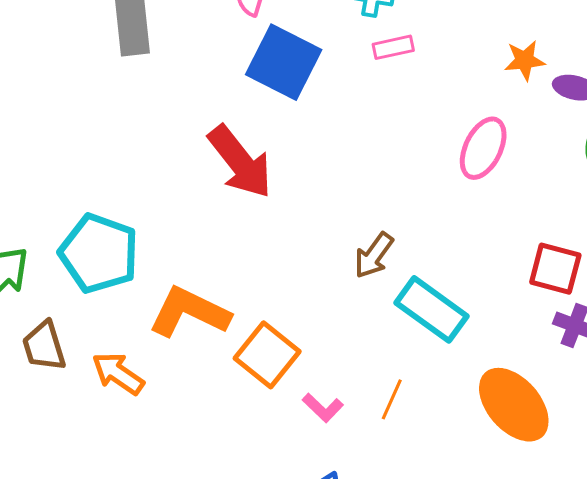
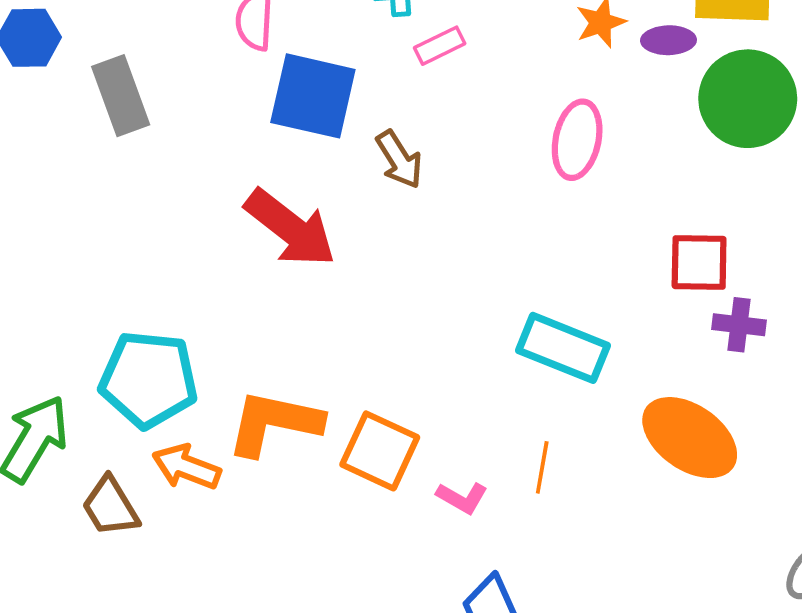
brown arrow: (374, 255) -> (399, 159), moved, turned -54
orange arrow: (118, 373) -> (186, 467), moved

